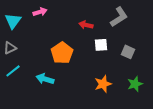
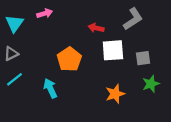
white square: (101, 45) -> (113, 50), size x1.5
gray square: (128, 52) -> (143, 58), turned -32
cyan arrow: (45, 79) -> (50, 88), turned 48
green star: (135, 84) -> (151, 84), moved

